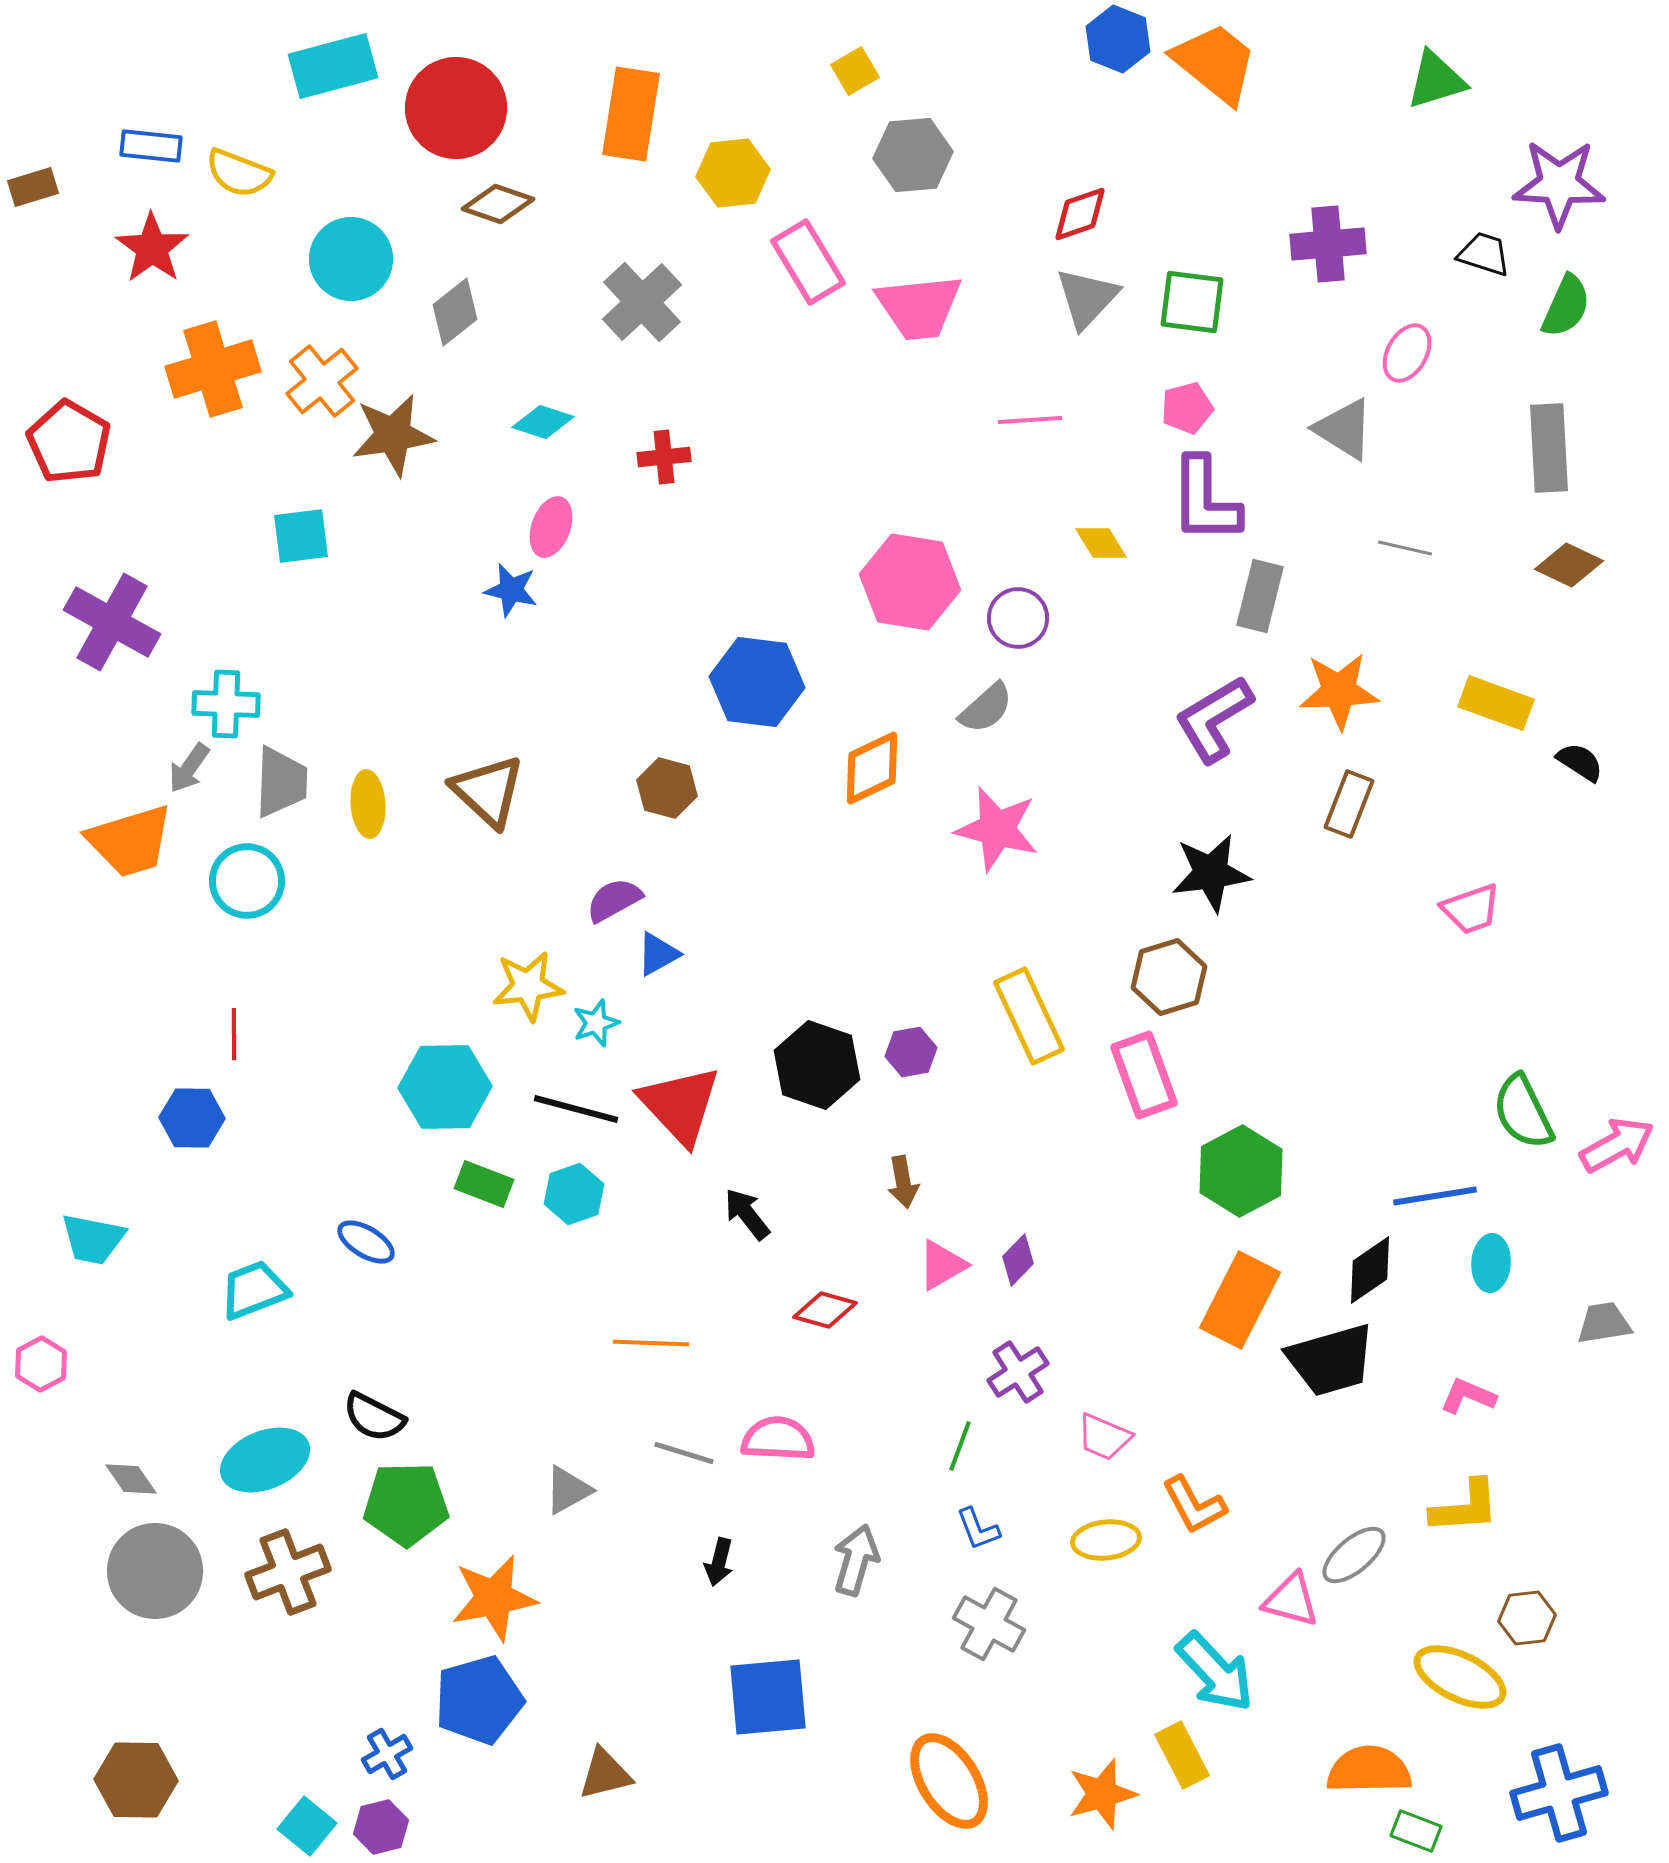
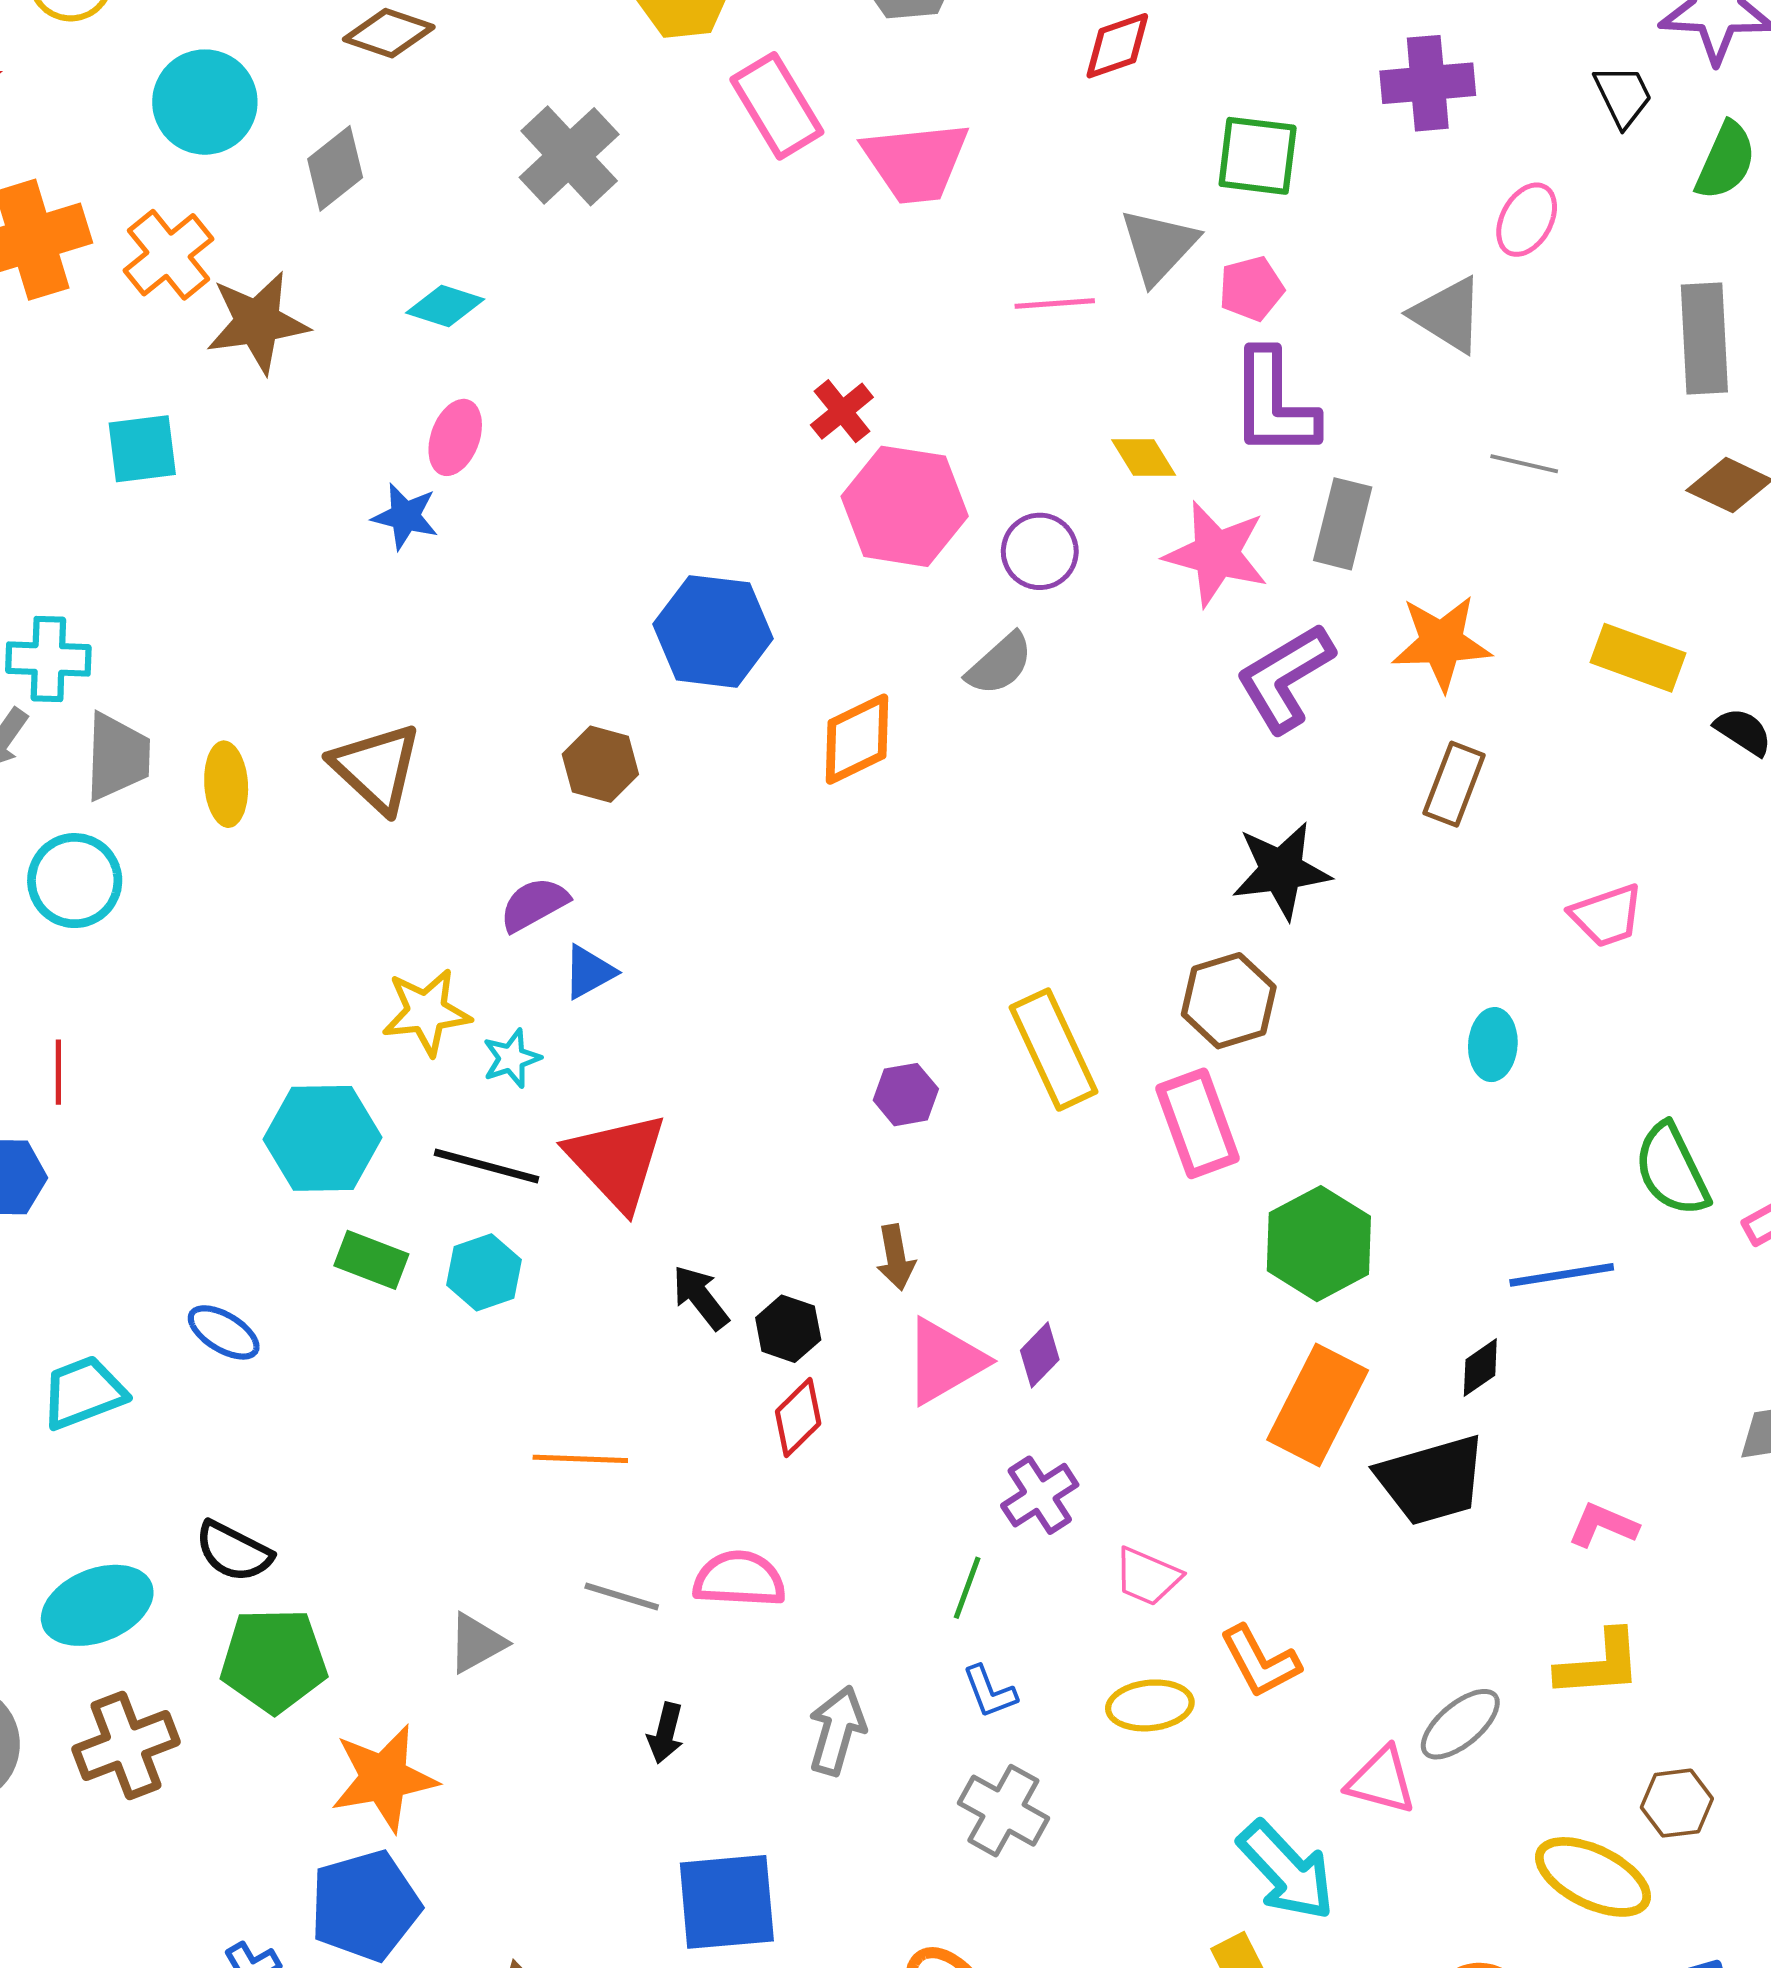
black trapezoid: (1484, 254) -> (1623, 96), turned 46
gray triangle: (1087, 298) -> (1159, 246), moved
red cross: (664, 457) -> (842, 411), moved, turned -33
pink star: (997, 829) -> (1216, 554), moved
black hexagon: (817, 1065) -> (788, 1329), moved, size x0.6
cyan ellipse: (1491, 1263) -> (1493, 1045), moved
pink triangle: (942, 1265) -> (945, 1361), size x1.4
black diamond: (1370, 1270) -> (1480, 1367), size x0.7
red diamond: (825, 1310) -> (798, 1418), turned -60

